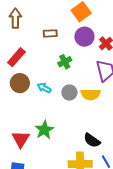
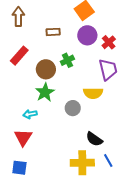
brown circle: (20, 83) -> (46, 69), moved
cyan arrow: (44, 88) -> (30, 114), moved, turned -40
gray circle: (69, 92) -> (73, 108), moved
green star: (44, 130) -> (45, 92), moved

